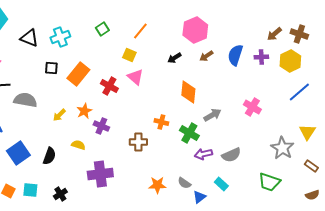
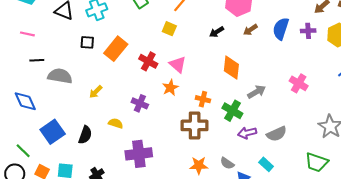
pink triangle: (135, 77) -> (178, 64), moved
orange star: (84, 111) -> (170, 88), moved
brown cross: (138, 142) -> (195, 125), moved, size x1.4

